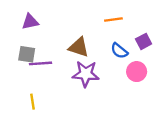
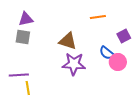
blue semicircle: (119, 51) -> (107, 53), moved
gray square: (27, 54) -> (23, 37), moved
purple line: (41, 63) -> (19, 75), moved

